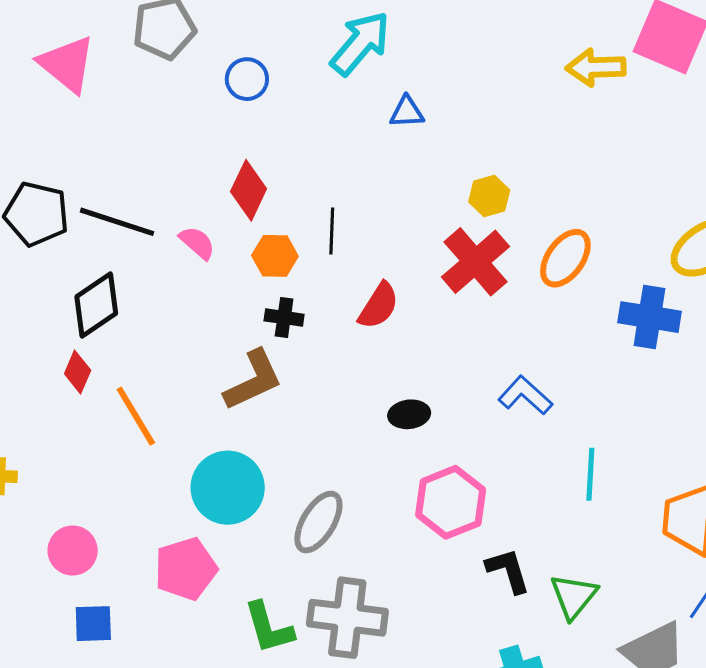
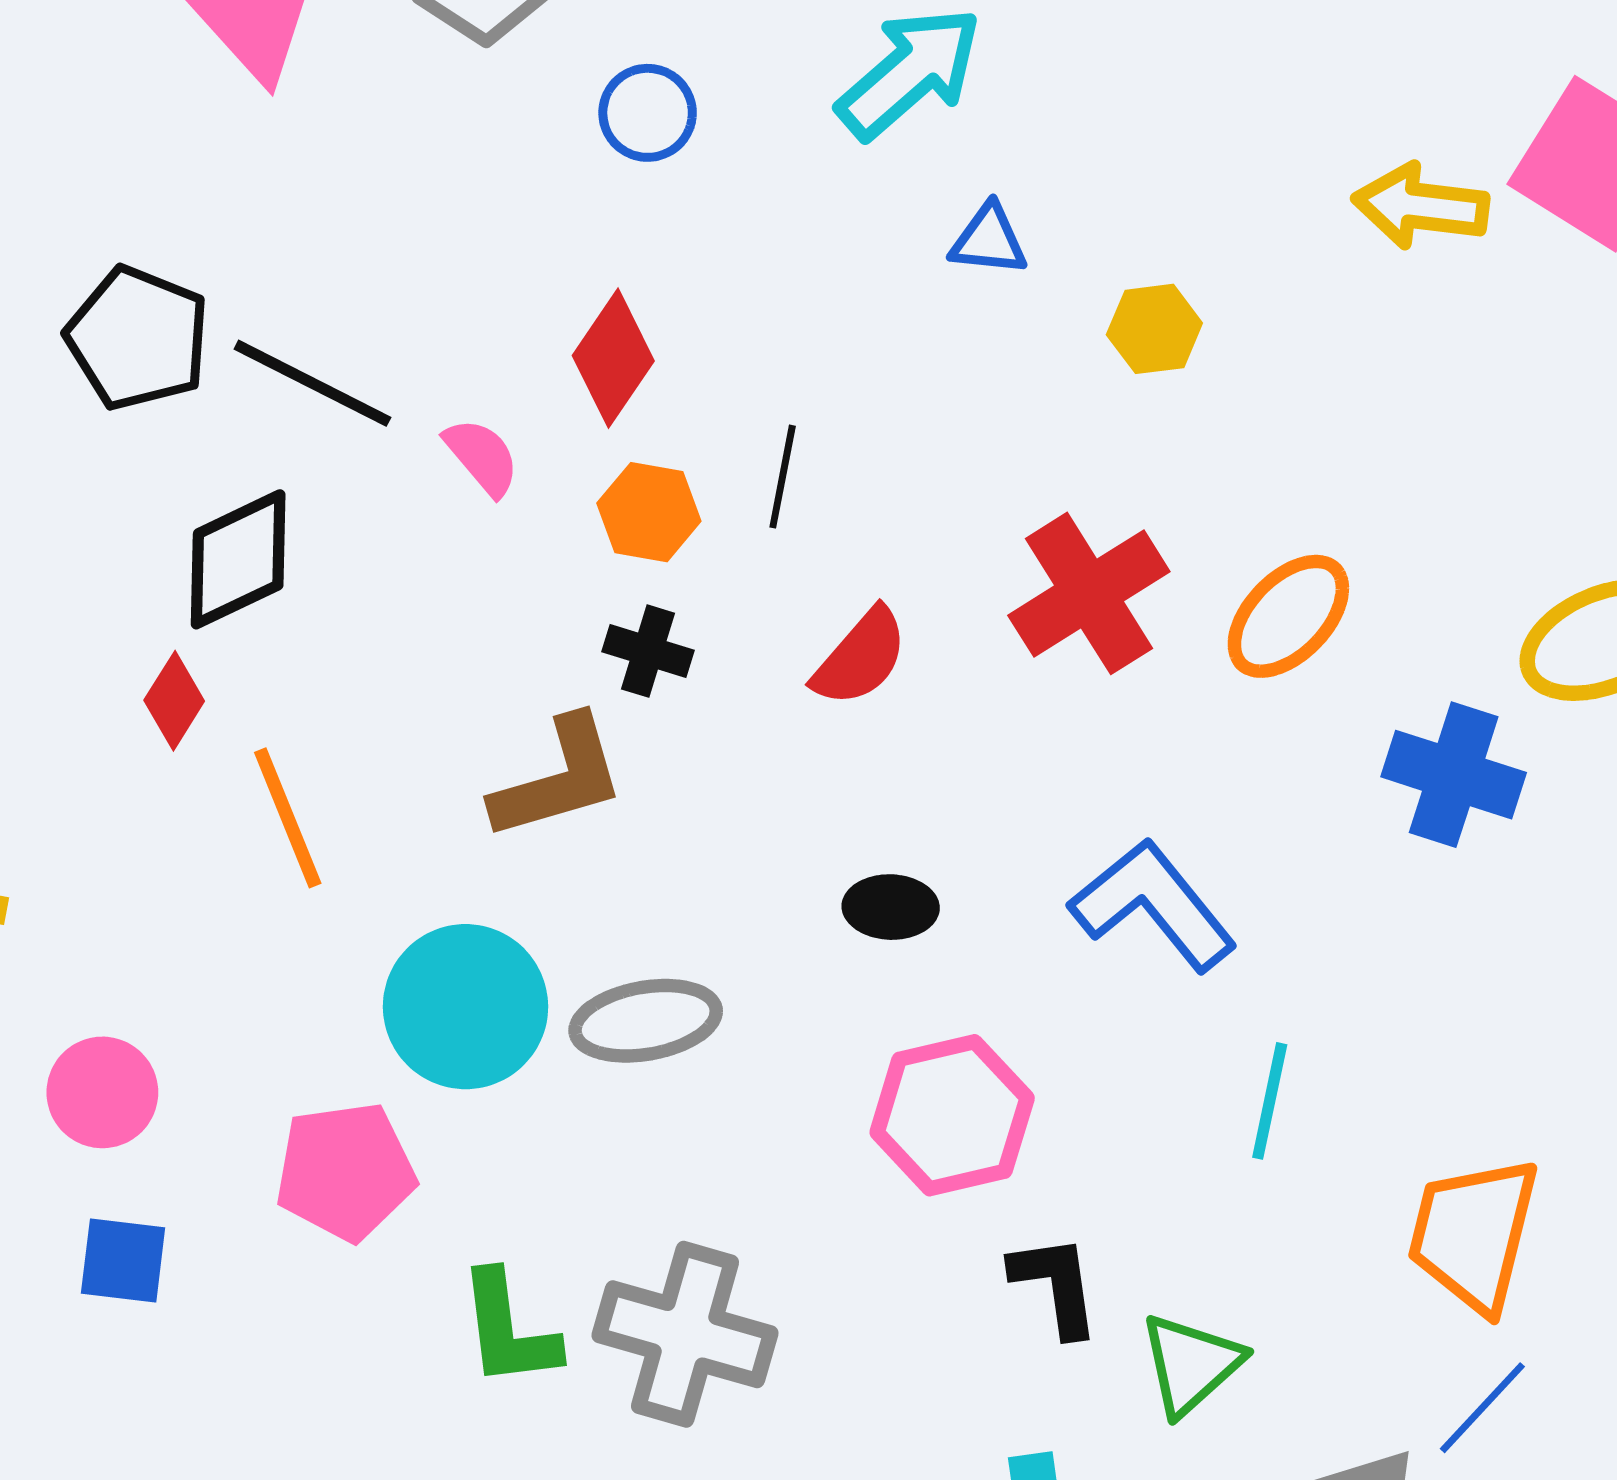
yellow hexagon: (489, 196) -> (1154, 329), moved
blue L-shape: (525, 395) -> (1153, 905), size x1.4
gray ellipse: (318, 522) -> (646, 1021), moved, turned 40

